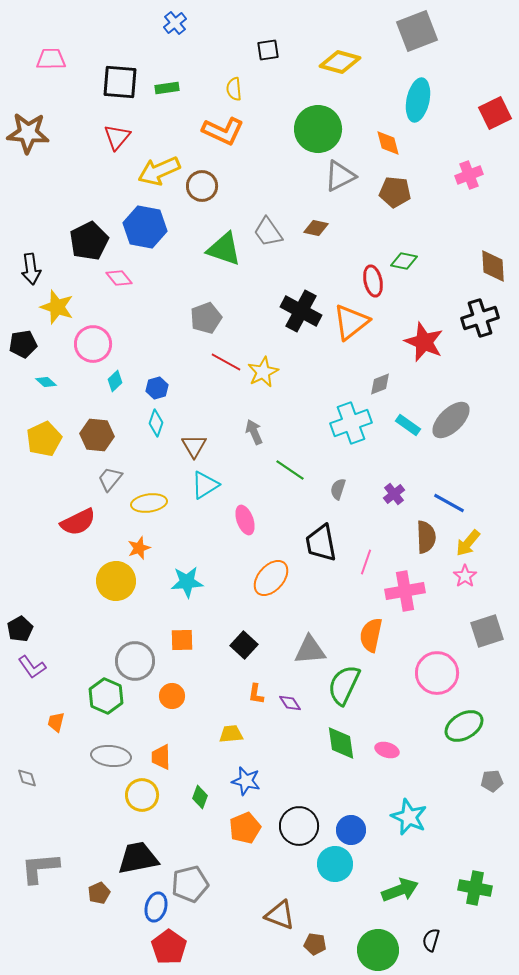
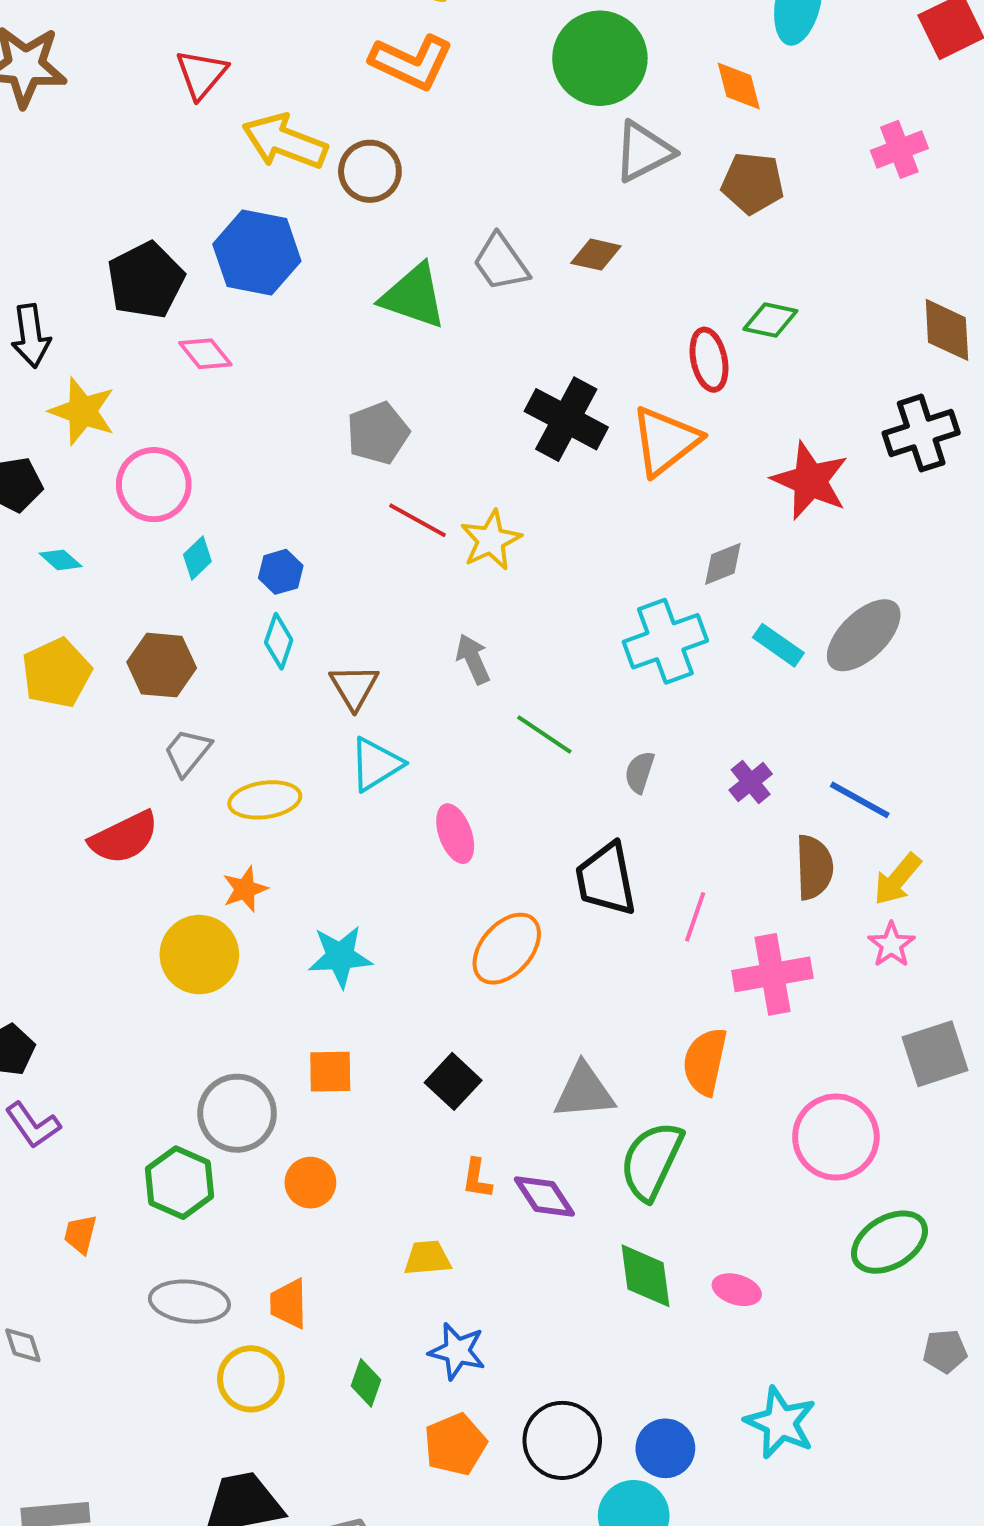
yellow arrow: (159, 171) -> (285, 142), turned 45
purple diamond: (290, 703) -> (544, 1196), size x1.4

